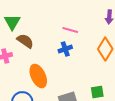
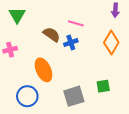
brown semicircle: (25, 41) -> (52, 34), moved

